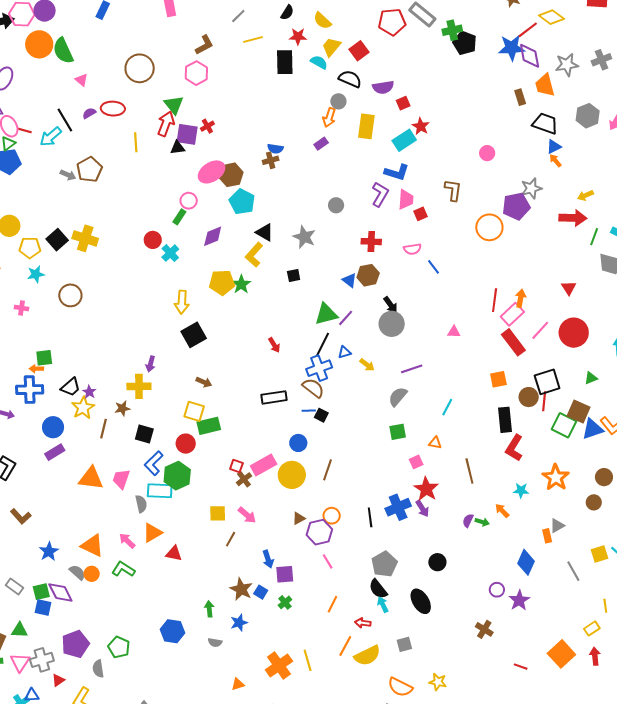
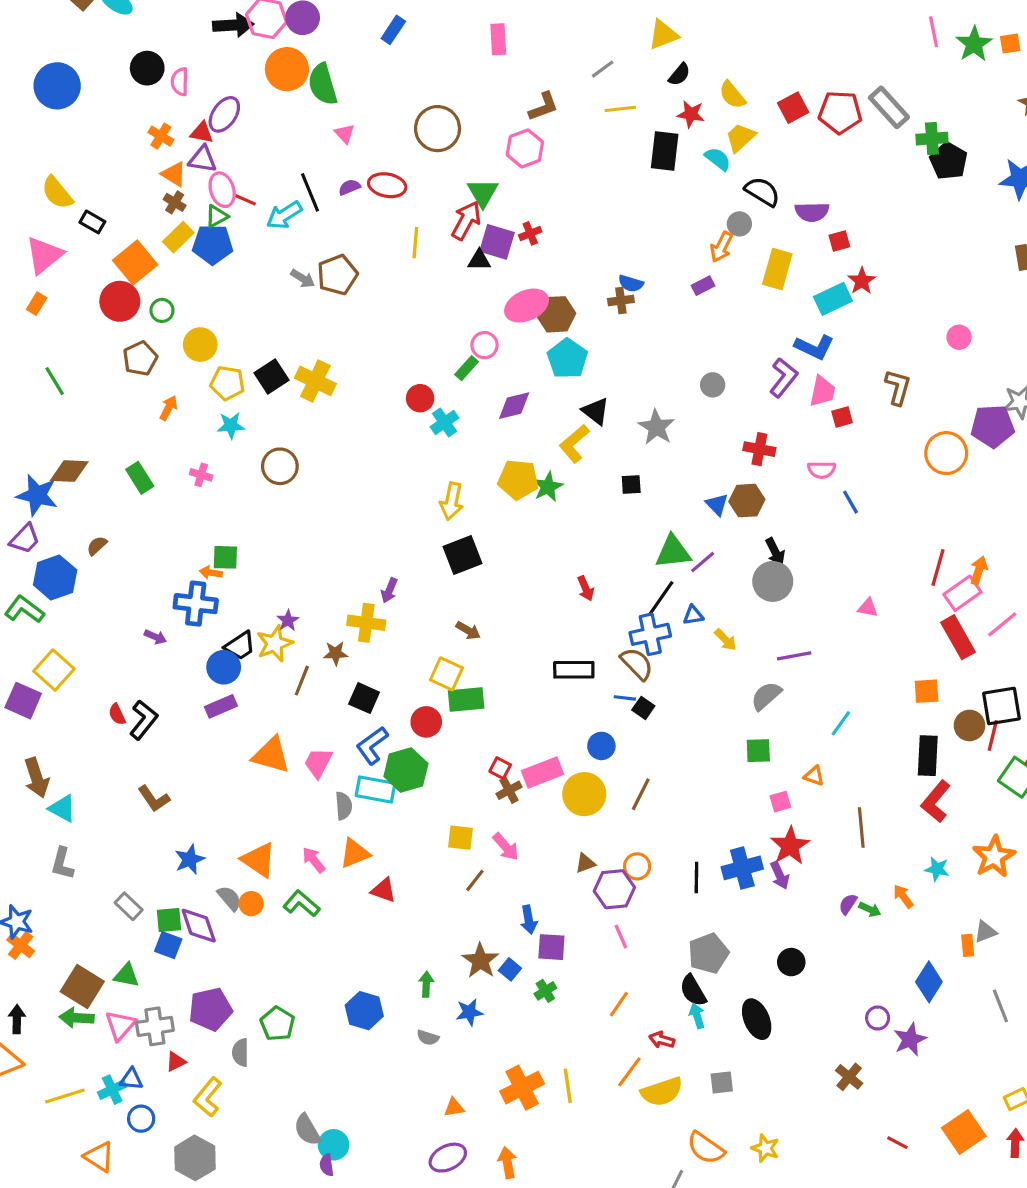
red square: (359, 51) -> (793, 108), moved
black trapezoid: (71, 387) -> (240, 646), moved

